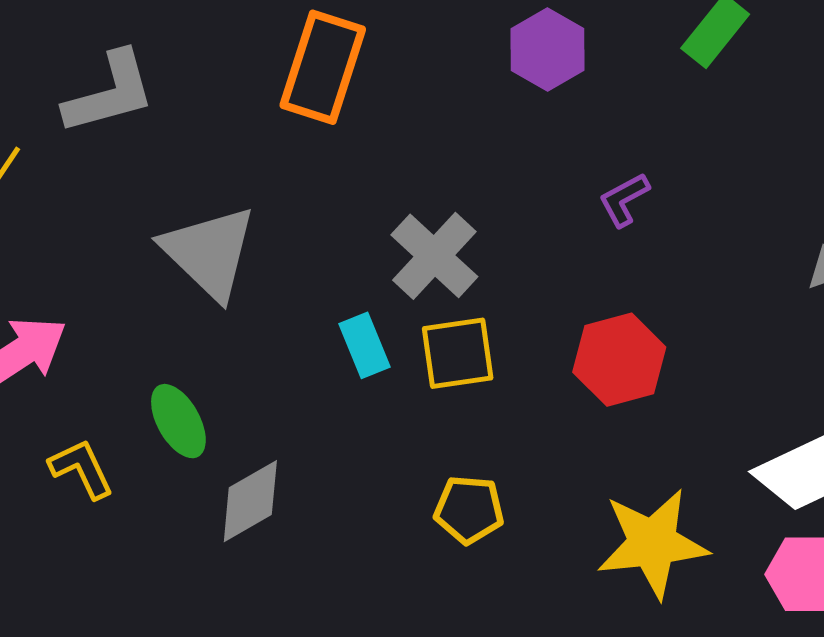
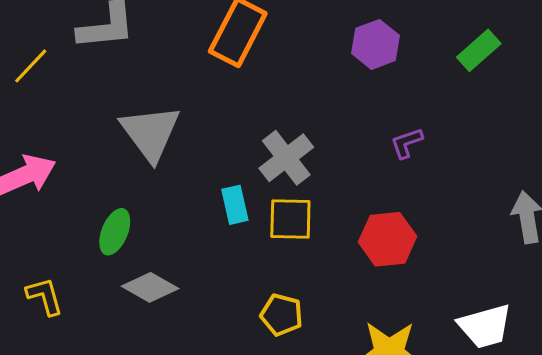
green ellipse: (178, 421) -> (115, 232), turned 42
yellow L-shape: (82, 469) -> (45, 296), moved
gray diamond: (250, 501) -> (150, 287), turned 50

